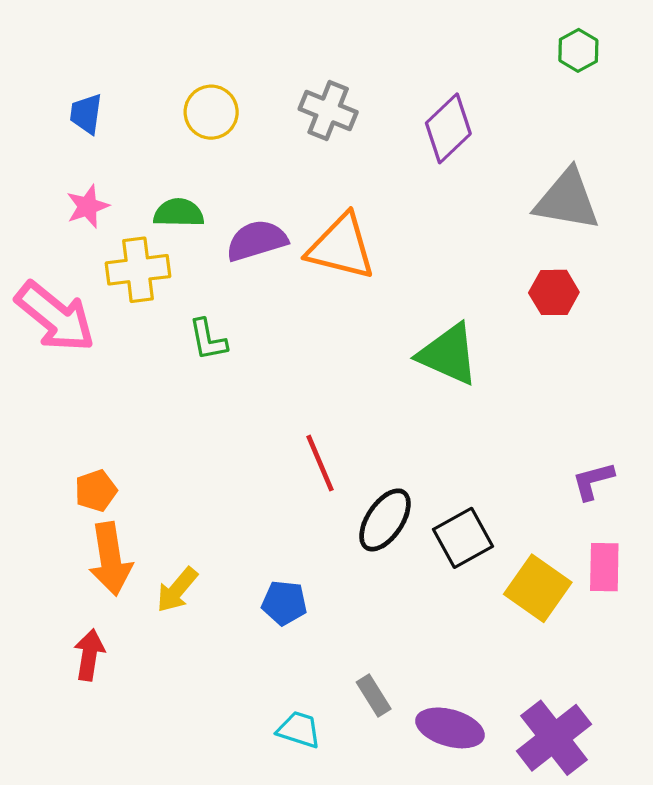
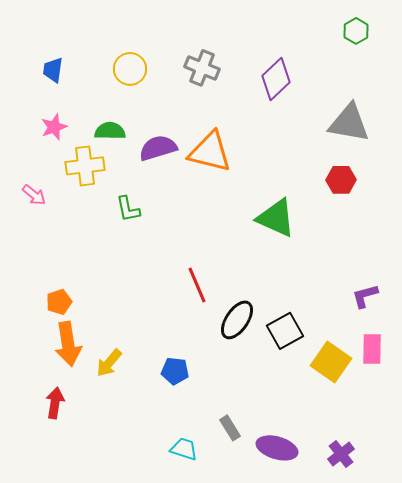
pink arrow: (55, 317) -> (34, 195), size x0.5
purple cross: (554, 738) -> (341, 454), size x0.6

